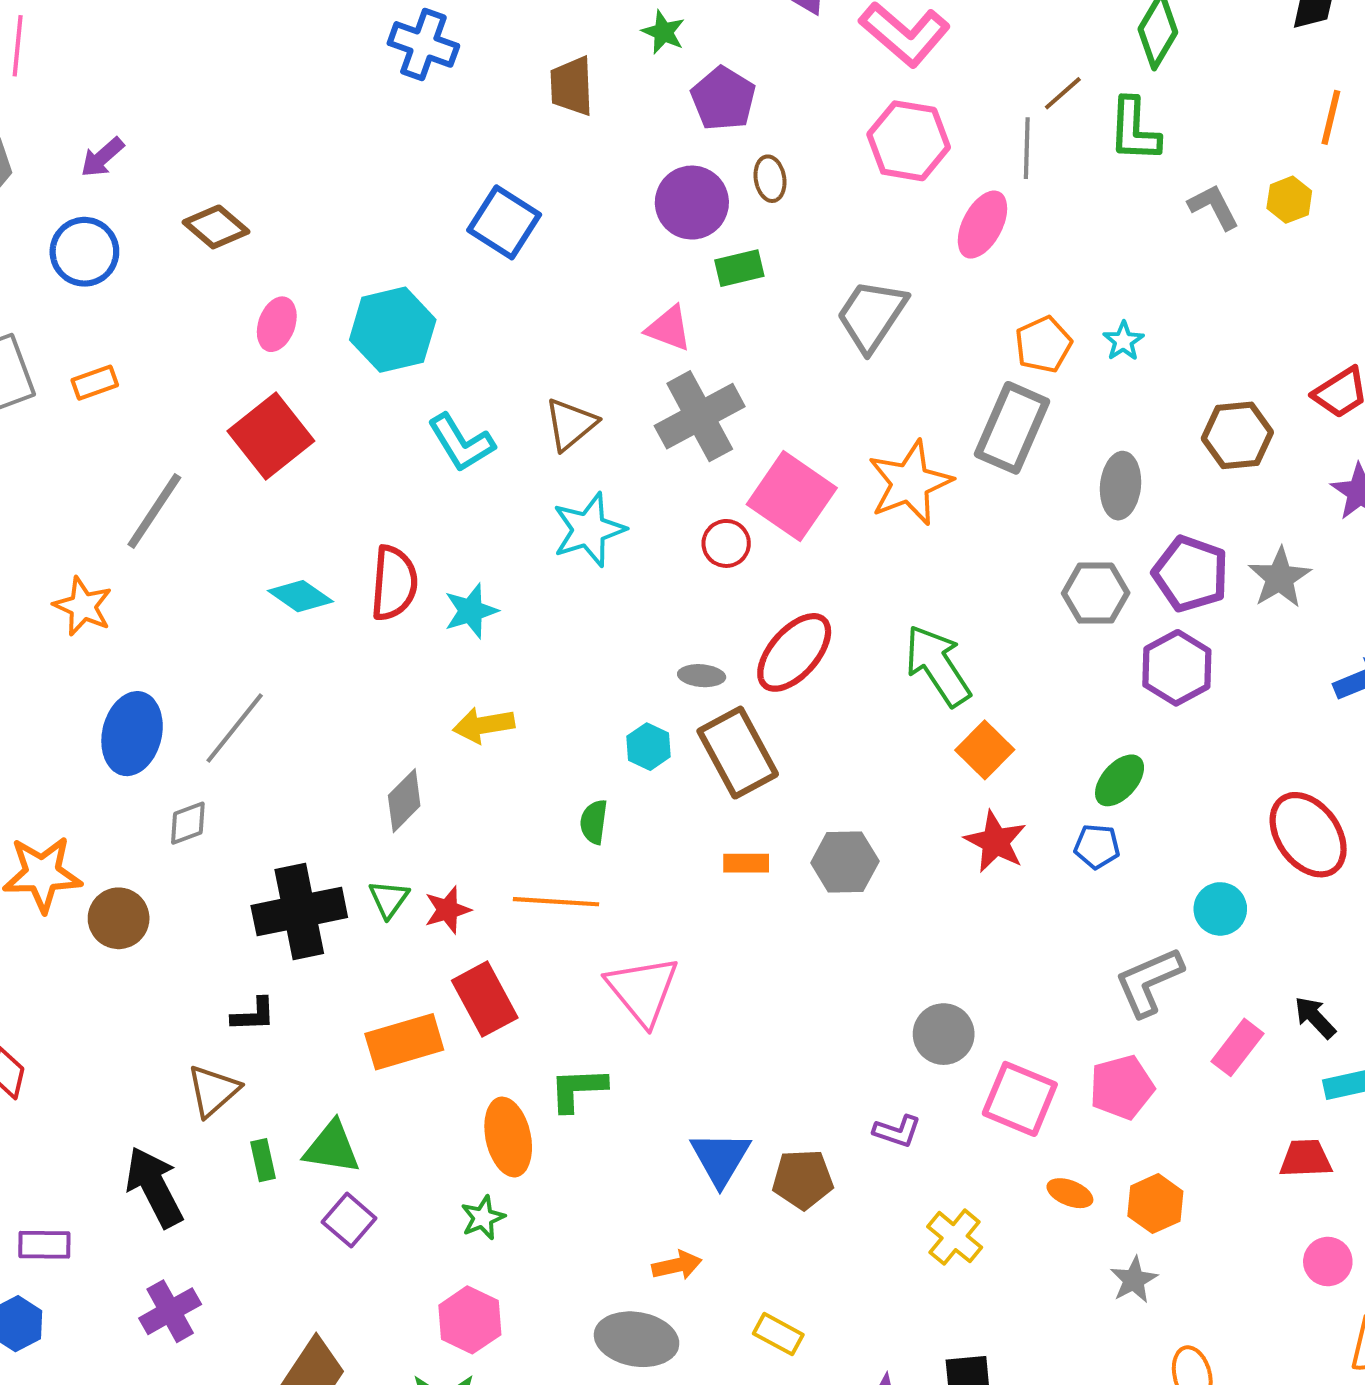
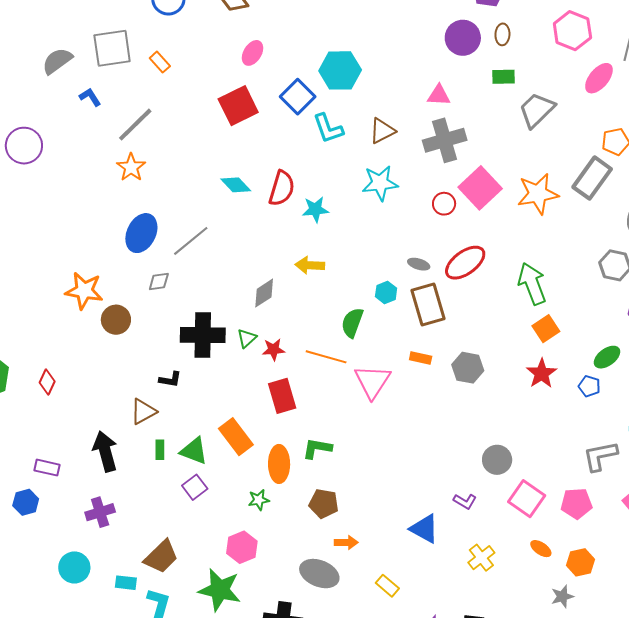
blue square: (504, 222) -> (298, 97), moved
green rectangle: (739, 268) -> (503, 77), moved
pink triangle: (669, 328) -> (439, 95), turned -30
cyan hexagon: (393, 330) -> (340, 70), moved
orange rectangle: (95, 383) -> (160, 62), turned 55
gray line: (154, 511) -> (135, 125), moved
green semicircle: (594, 822) -> (352, 323), size x1.4
pink triangle: (643, 990) -> (372, 381), moved
orange rectangle: (404, 1042) -> (236, 437), moved, turned 57
blue triangle: (720, 1158) -> (424, 529), moved, turned -44
brown pentagon: (803, 1179) -> (324, 504), moved

